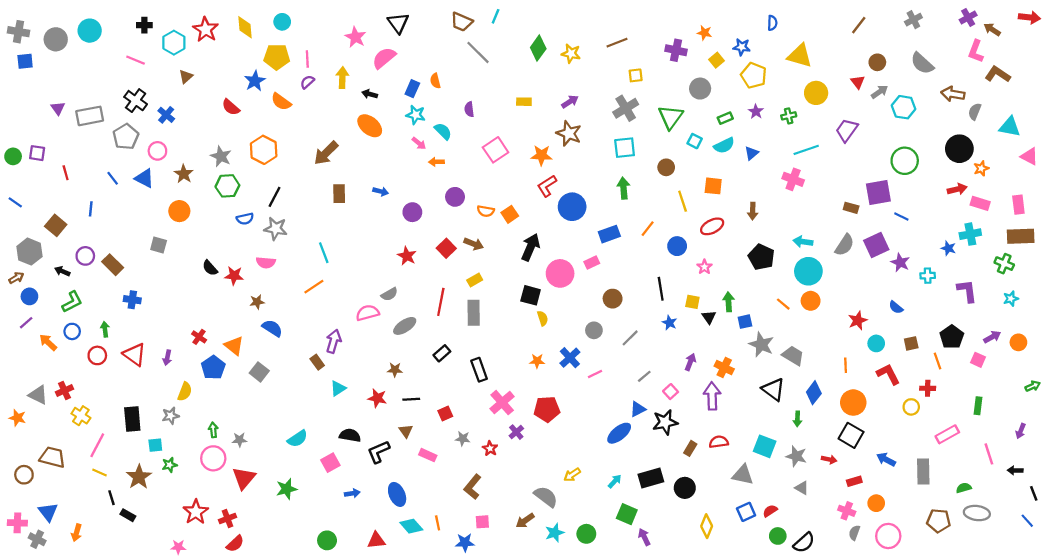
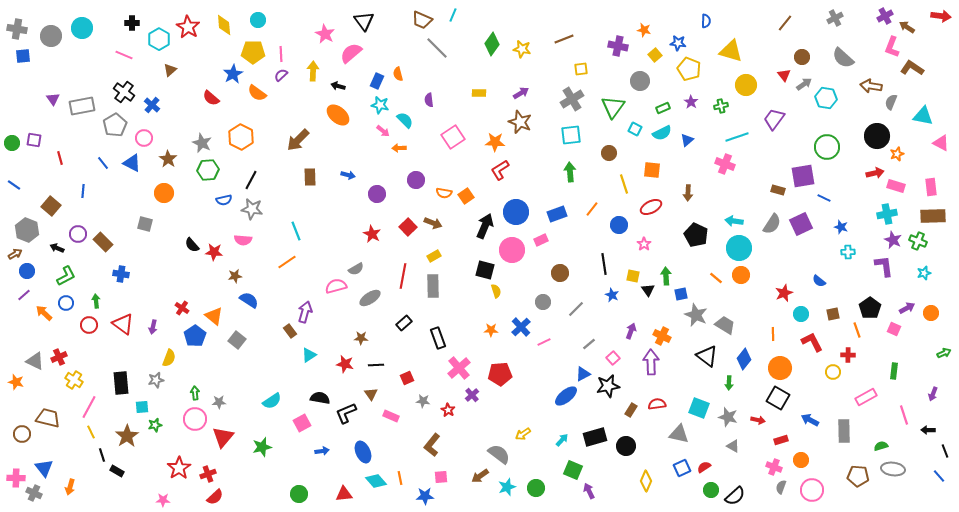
blue circle: (572, 207) -> (516, 212), moved
blue star: (948, 248) -> (841, 227), moved
purple star: (900, 262) -> (893, 240), moved
yellow line: (99, 473) -> (91, 432), turned 40

